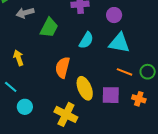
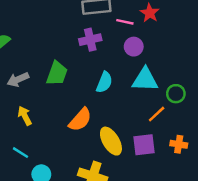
gray arrow: (25, 13) -> (18, 79), moved
orange semicircle: (63, 67) -> (80, 120), turned -145
orange line: (125, 72) -> (157, 114), turned -56
green circle: (148, 72) -> (176, 94), moved

